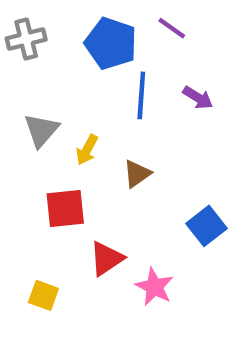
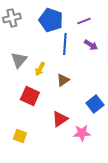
purple line: (172, 28) -> (84, 21), moved, turned -56
red square: (65, 209) -> (30, 96), turned 30
red triangle: (107, 259) -> (60, 119), moved
pink star: (154, 287) -> (82, 133), moved, turned -30

